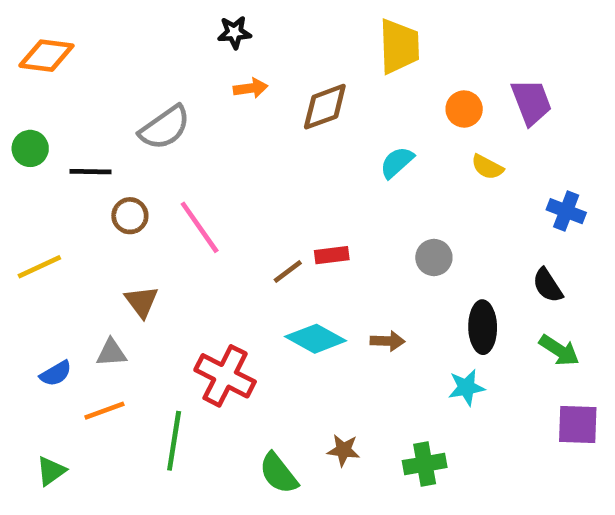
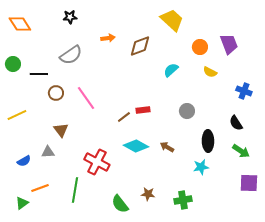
black star: (234, 32) -> (70, 17), moved
yellow trapezoid: (399, 46) -> (172, 20), turned -45
orange diamond: (46, 56) -> (20, 24), turned 50
brown arrow: (388, 341) -> (167, 147), turned -152
orange line: (104, 411) -> (40, 188), moved

